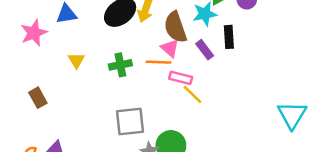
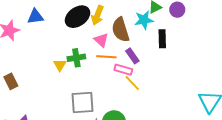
pink triangle: (170, 48) -> (101, 40), moved
purple rectangle: (205, 50) -> (132, 56), moved
yellow triangle: (76, 60) -> (60, 65), moved

